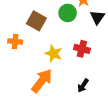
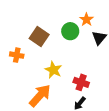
red cross: (82, 49) -> (81, 82), moved

